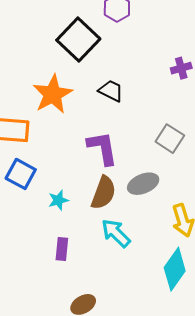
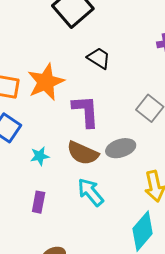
orange star: (53, 94) -> (46, 82), moved
brown semicircle: (103, 193) -> (83, 153), turned 88

